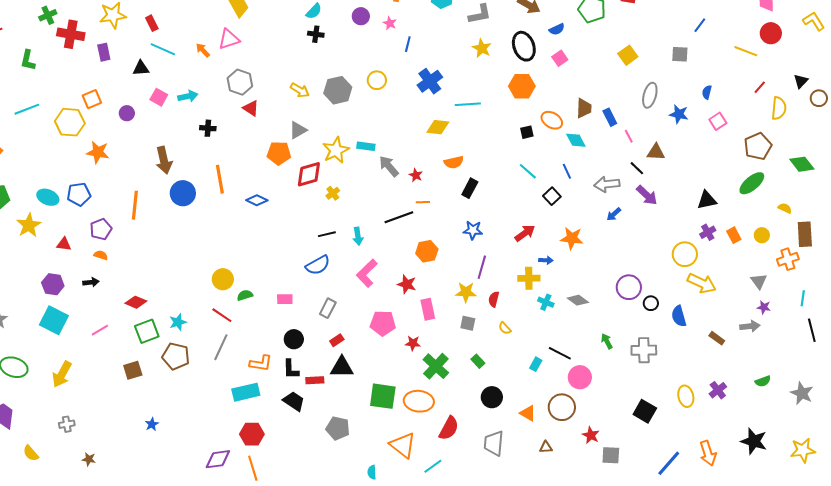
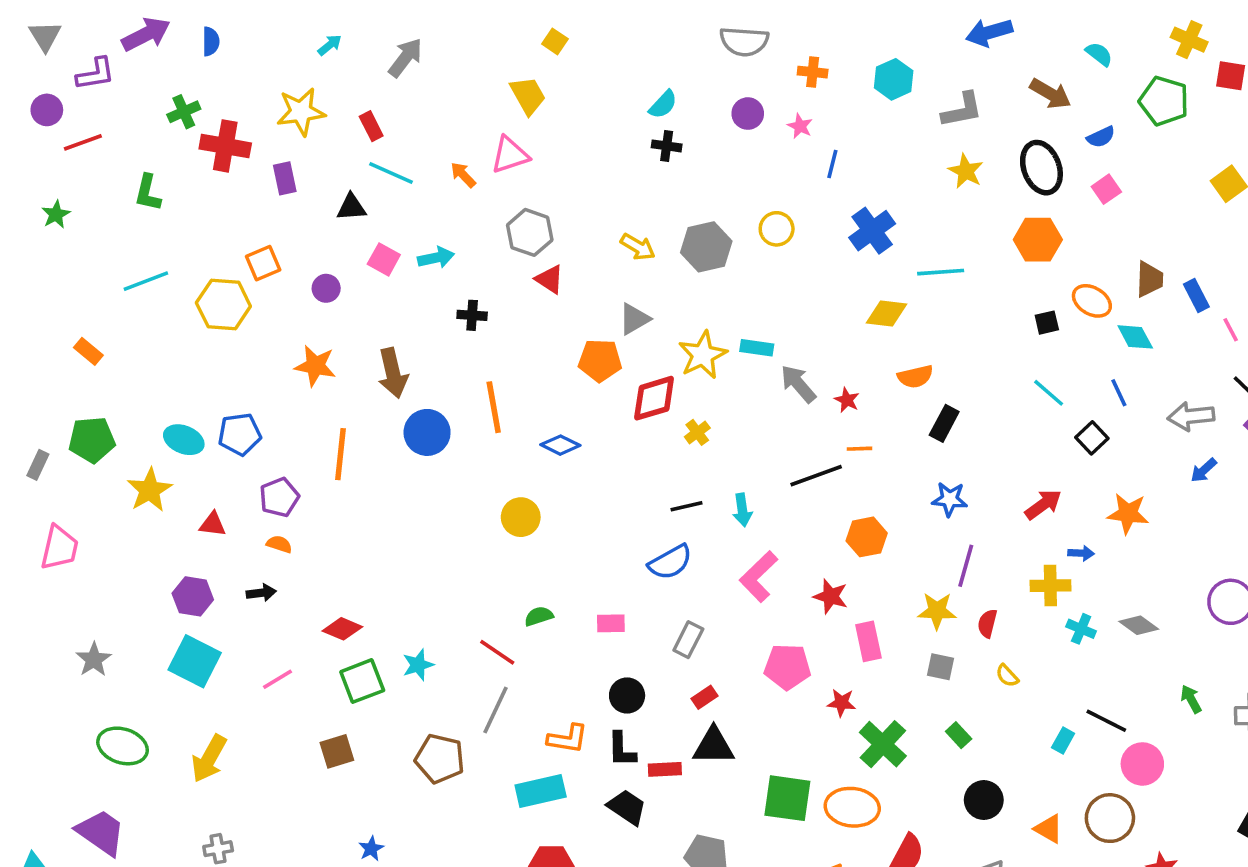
orange star: (98, 152) -> (315, 366), moved
yellow circle: (223, 279) -> (521, 517), moved
brown pentagon: (176, 356) -> (440, 759), moved

